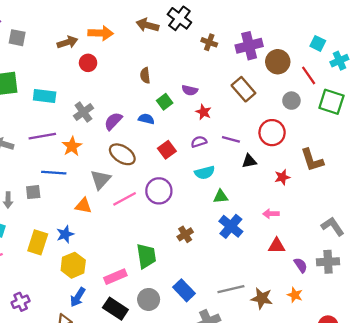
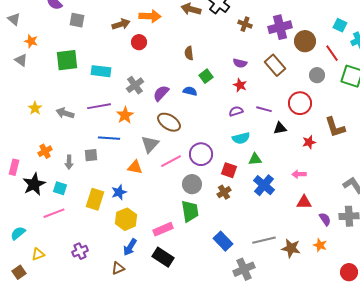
purple semicircle: (190, 90) -> (240, 63), moved
red square: (167, 150) -> (229, 170), moved, turned -35
gray circle: (149, 299) -> (192, 184), moved

